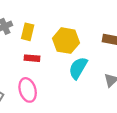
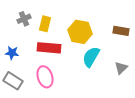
red rectangle: (32, 58) -> (49, 48), size x1.6

